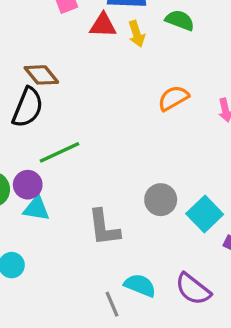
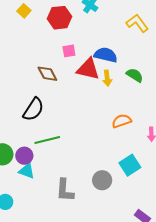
red triangle: (103, 25) -> (88, 69), size x1.4
brown diamond: (41, 75) -> (47, 74), moved
cyan square: (205, 214) -> (130, 165), moved

